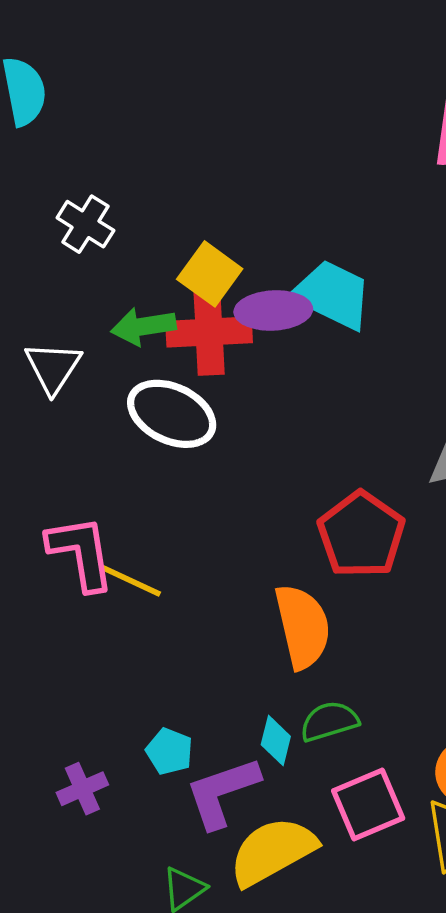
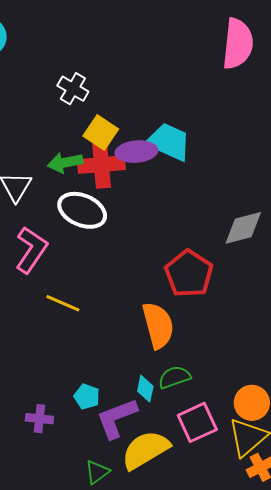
white cross: (85, 224) -> (73, 89), moved
pink L-shape: (81, 553) -> (31, 250), moved, turned 45
purple cross: (82, 789) -> (39, 419), turned 32

